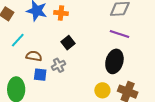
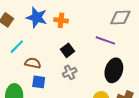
purple line: (120, 34) -> (105, 40), moved
gray cross: (59, 65) -> (70, 72), moved

